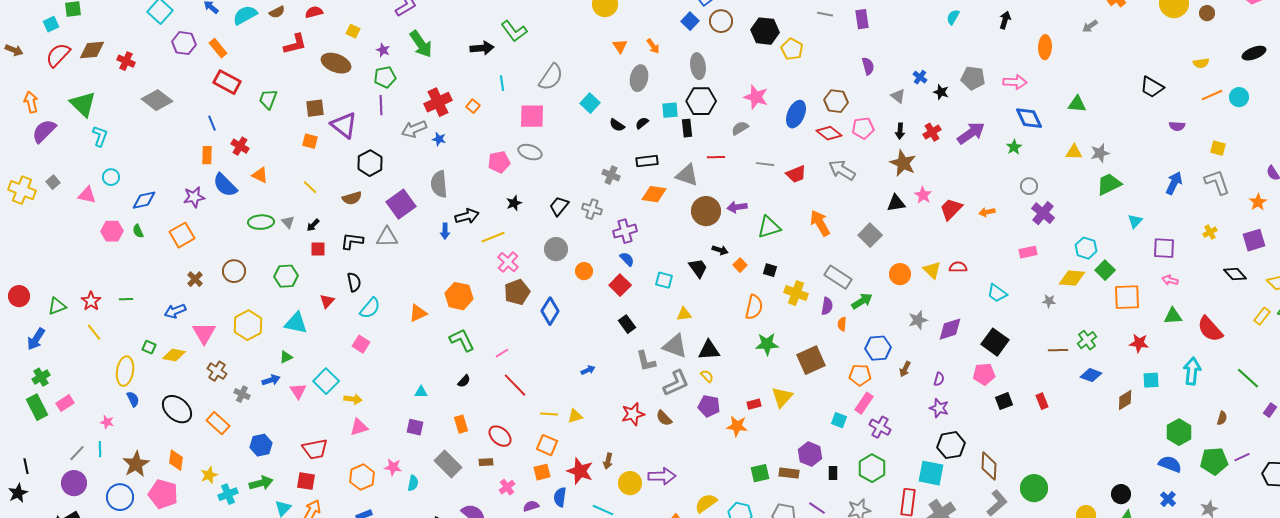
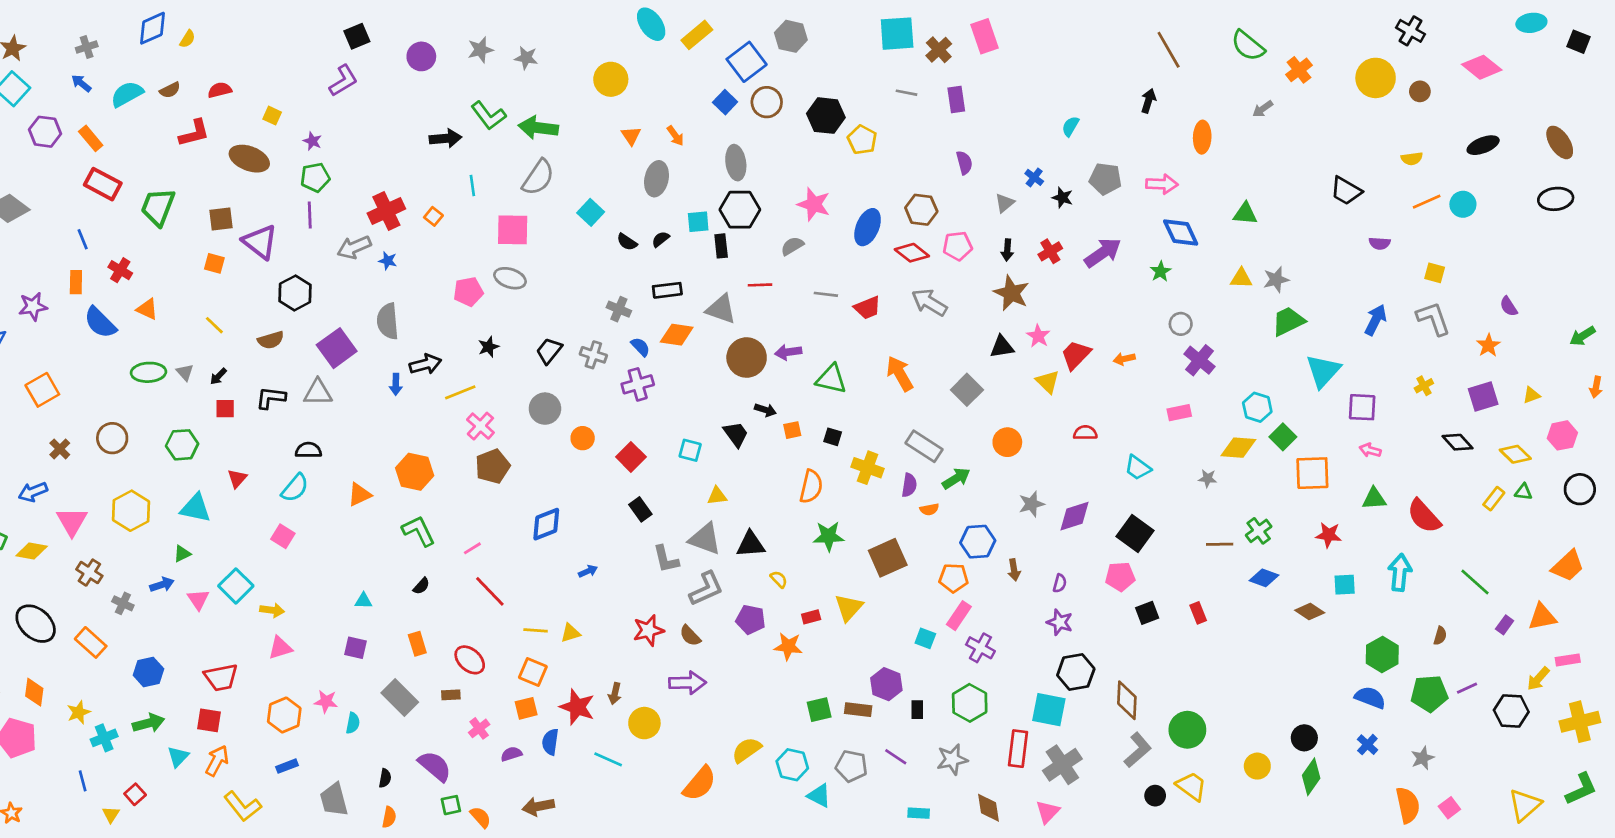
cyan semicircle: (953, 17) -> (1070, 126), moved
green arrow: (421, 44) -> (538, 128), moved, turned 132
gray triangle: (898, 96) -> (1005, 203), turned 42
green trapezoid: (268, 99) -> (158, 207), size x1.4
purple star: (194, 197) -> (33, 306), moved
cyan triangle: (1135, 221) -> (1323, 371), size x1.8
green triangle: (769, 227) -> (831, 379), turned 30
blue semicircle: (627, 259) -> (640, 347), moved
orange square: (740, 265) -> (792, 430), turned 32
yellow triangle: (932, 270) -> (1048, 382), moved
black semicircle: (354, 282) -> (308, 450), moved, turned -78
blue diamond: (550, 311) -> (546, 524), moved, turned 36
orange semicircle: (842, 324) -> (929, 509), turned -104
brown arrow: (905, 369) -> (1014, 570), turned -35
yellow semicircle: (707, 376) -> (779, 579), moved
brown diamond: (1125, 400) -> (1310, 612), turned 65
purple arrow: (662, 476) -> (687, 683), moved

